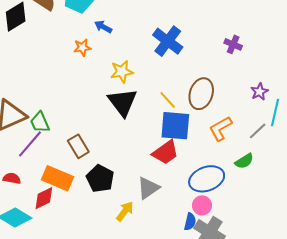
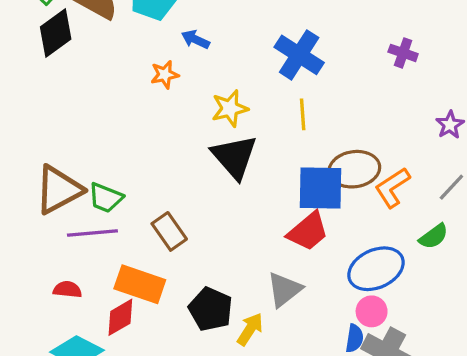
brown ellipse: (201, 94) -> (354, 169), moved, turned 68
yellow line: (168, 100) -> (303, 114), moved, turned 42
green trapezoid: (40, 122) -> (106, 198), turned -40
purple line: (30, 144) -> (92, 233), turned 48
black pentagon: (100, 179) -> (211, 309), moved

